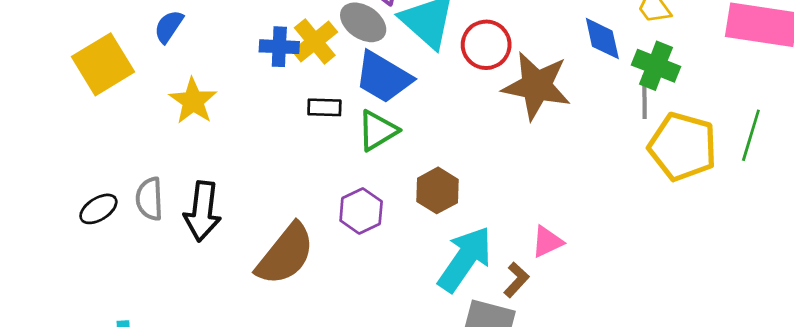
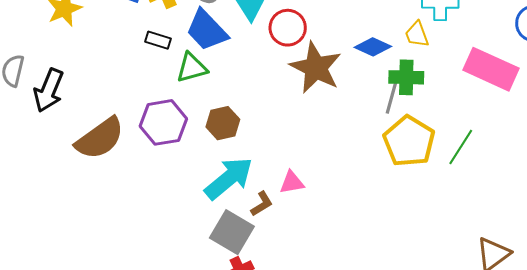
blue diamond: (602, 39) -> (373, 47), turned -69
green cross: (656, 66) -> (406, 77), turned -36
purple hexagon: (361, 211) -> (163, 122), size x1.4

